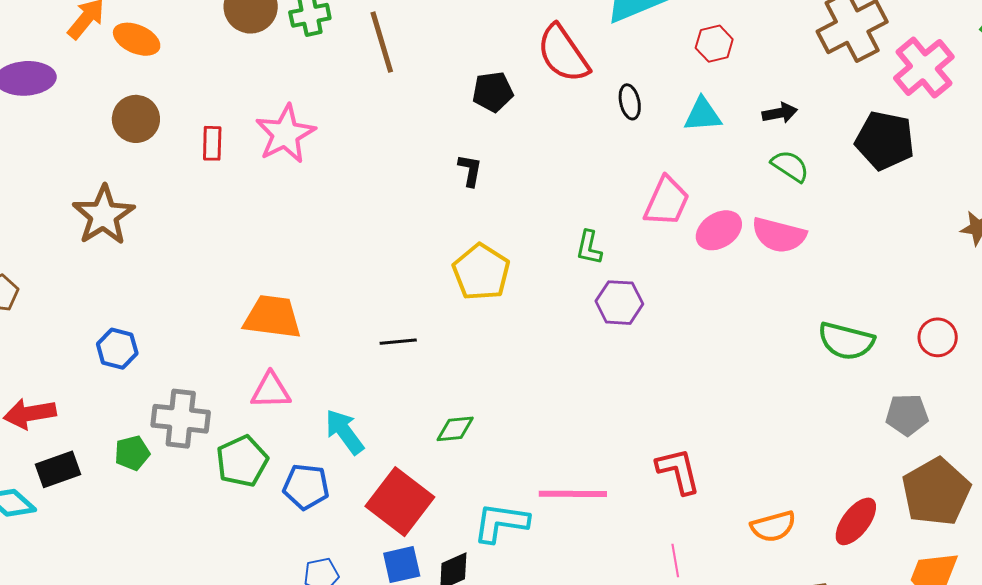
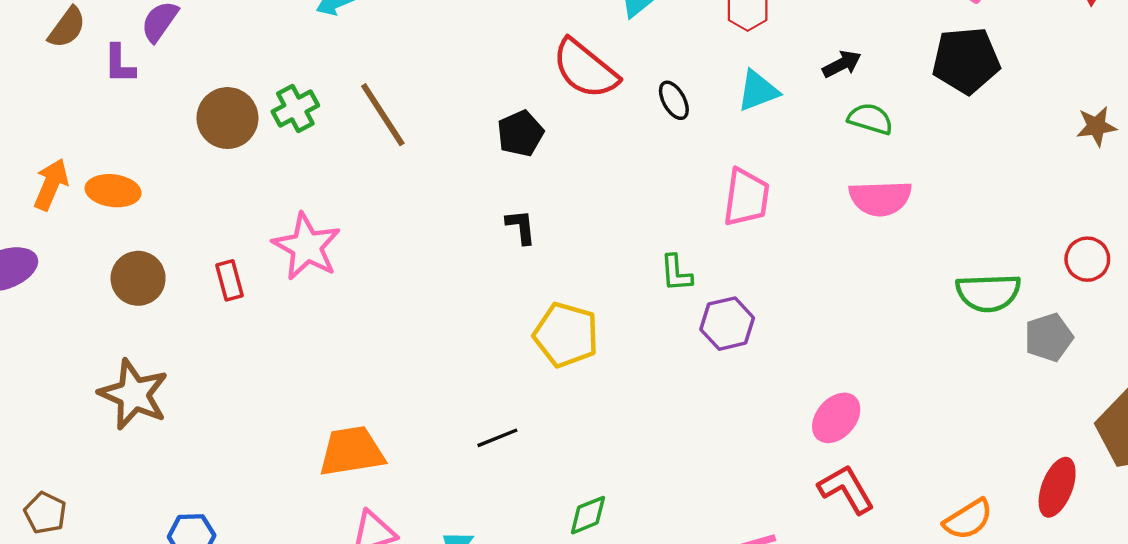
pink ellipse: (719, 230) -> (836, 418), moved
gray pentagon: (907, 415) -> (1049, 337), moved

